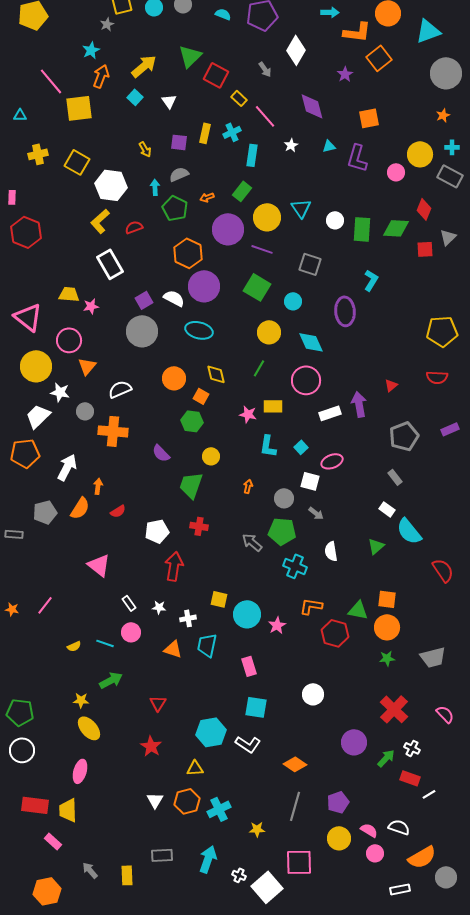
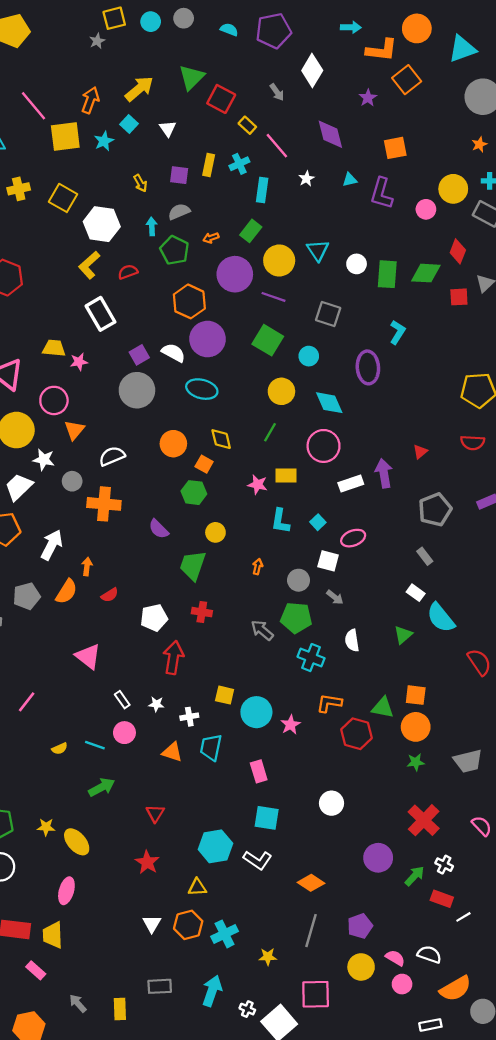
cyan star: (91, 50) -> (104, 141), moved
yellow star: (81, 700) -> (46, 827), moved

